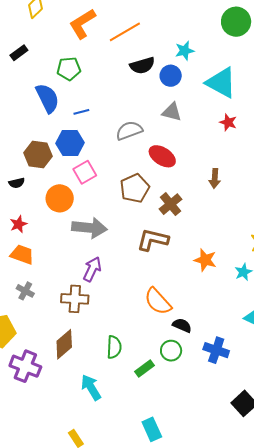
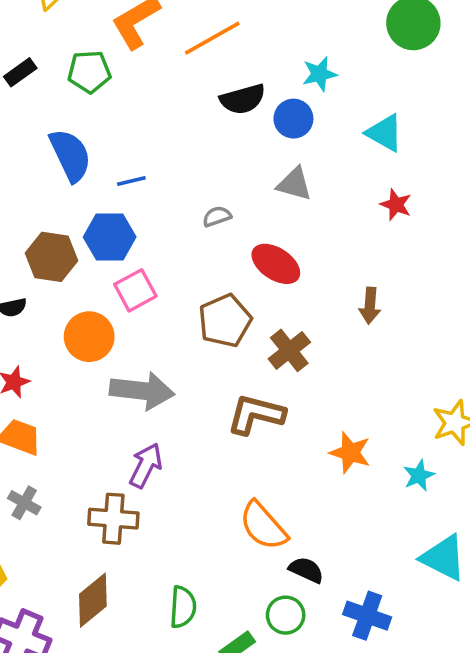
green pentagon: (69, 69) -> (89, 72), moved
cyan triangle: (221, 83) -> (385, 133), size x0.7
gray semicircle: (129, 131) -> (217, 216), size x0.6

